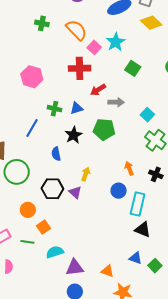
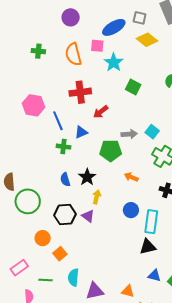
orange semicircle: (76, 30) -> (73, 54), turned -145
pink square: (94, 47) -> (97, 46), moved, turned -32
gray arrow: (116, 102) -> (129, 134), moved
green cross: (54, 109) -> (63, 147), moved
blue line: (32, 128) -> (58, 121), moved, turned -48
black star: (74, 135) -> (87, 177), moved
orange arrow: (129, 168) -> (131, 177), moved, turned -40
black triangle: (143, 230) -> (148, 247), moved, turned -30
green line: (27, 242) -> (45, 280), moved
cyan semicircle: (55, 252) -> (73, 277), turned -60

